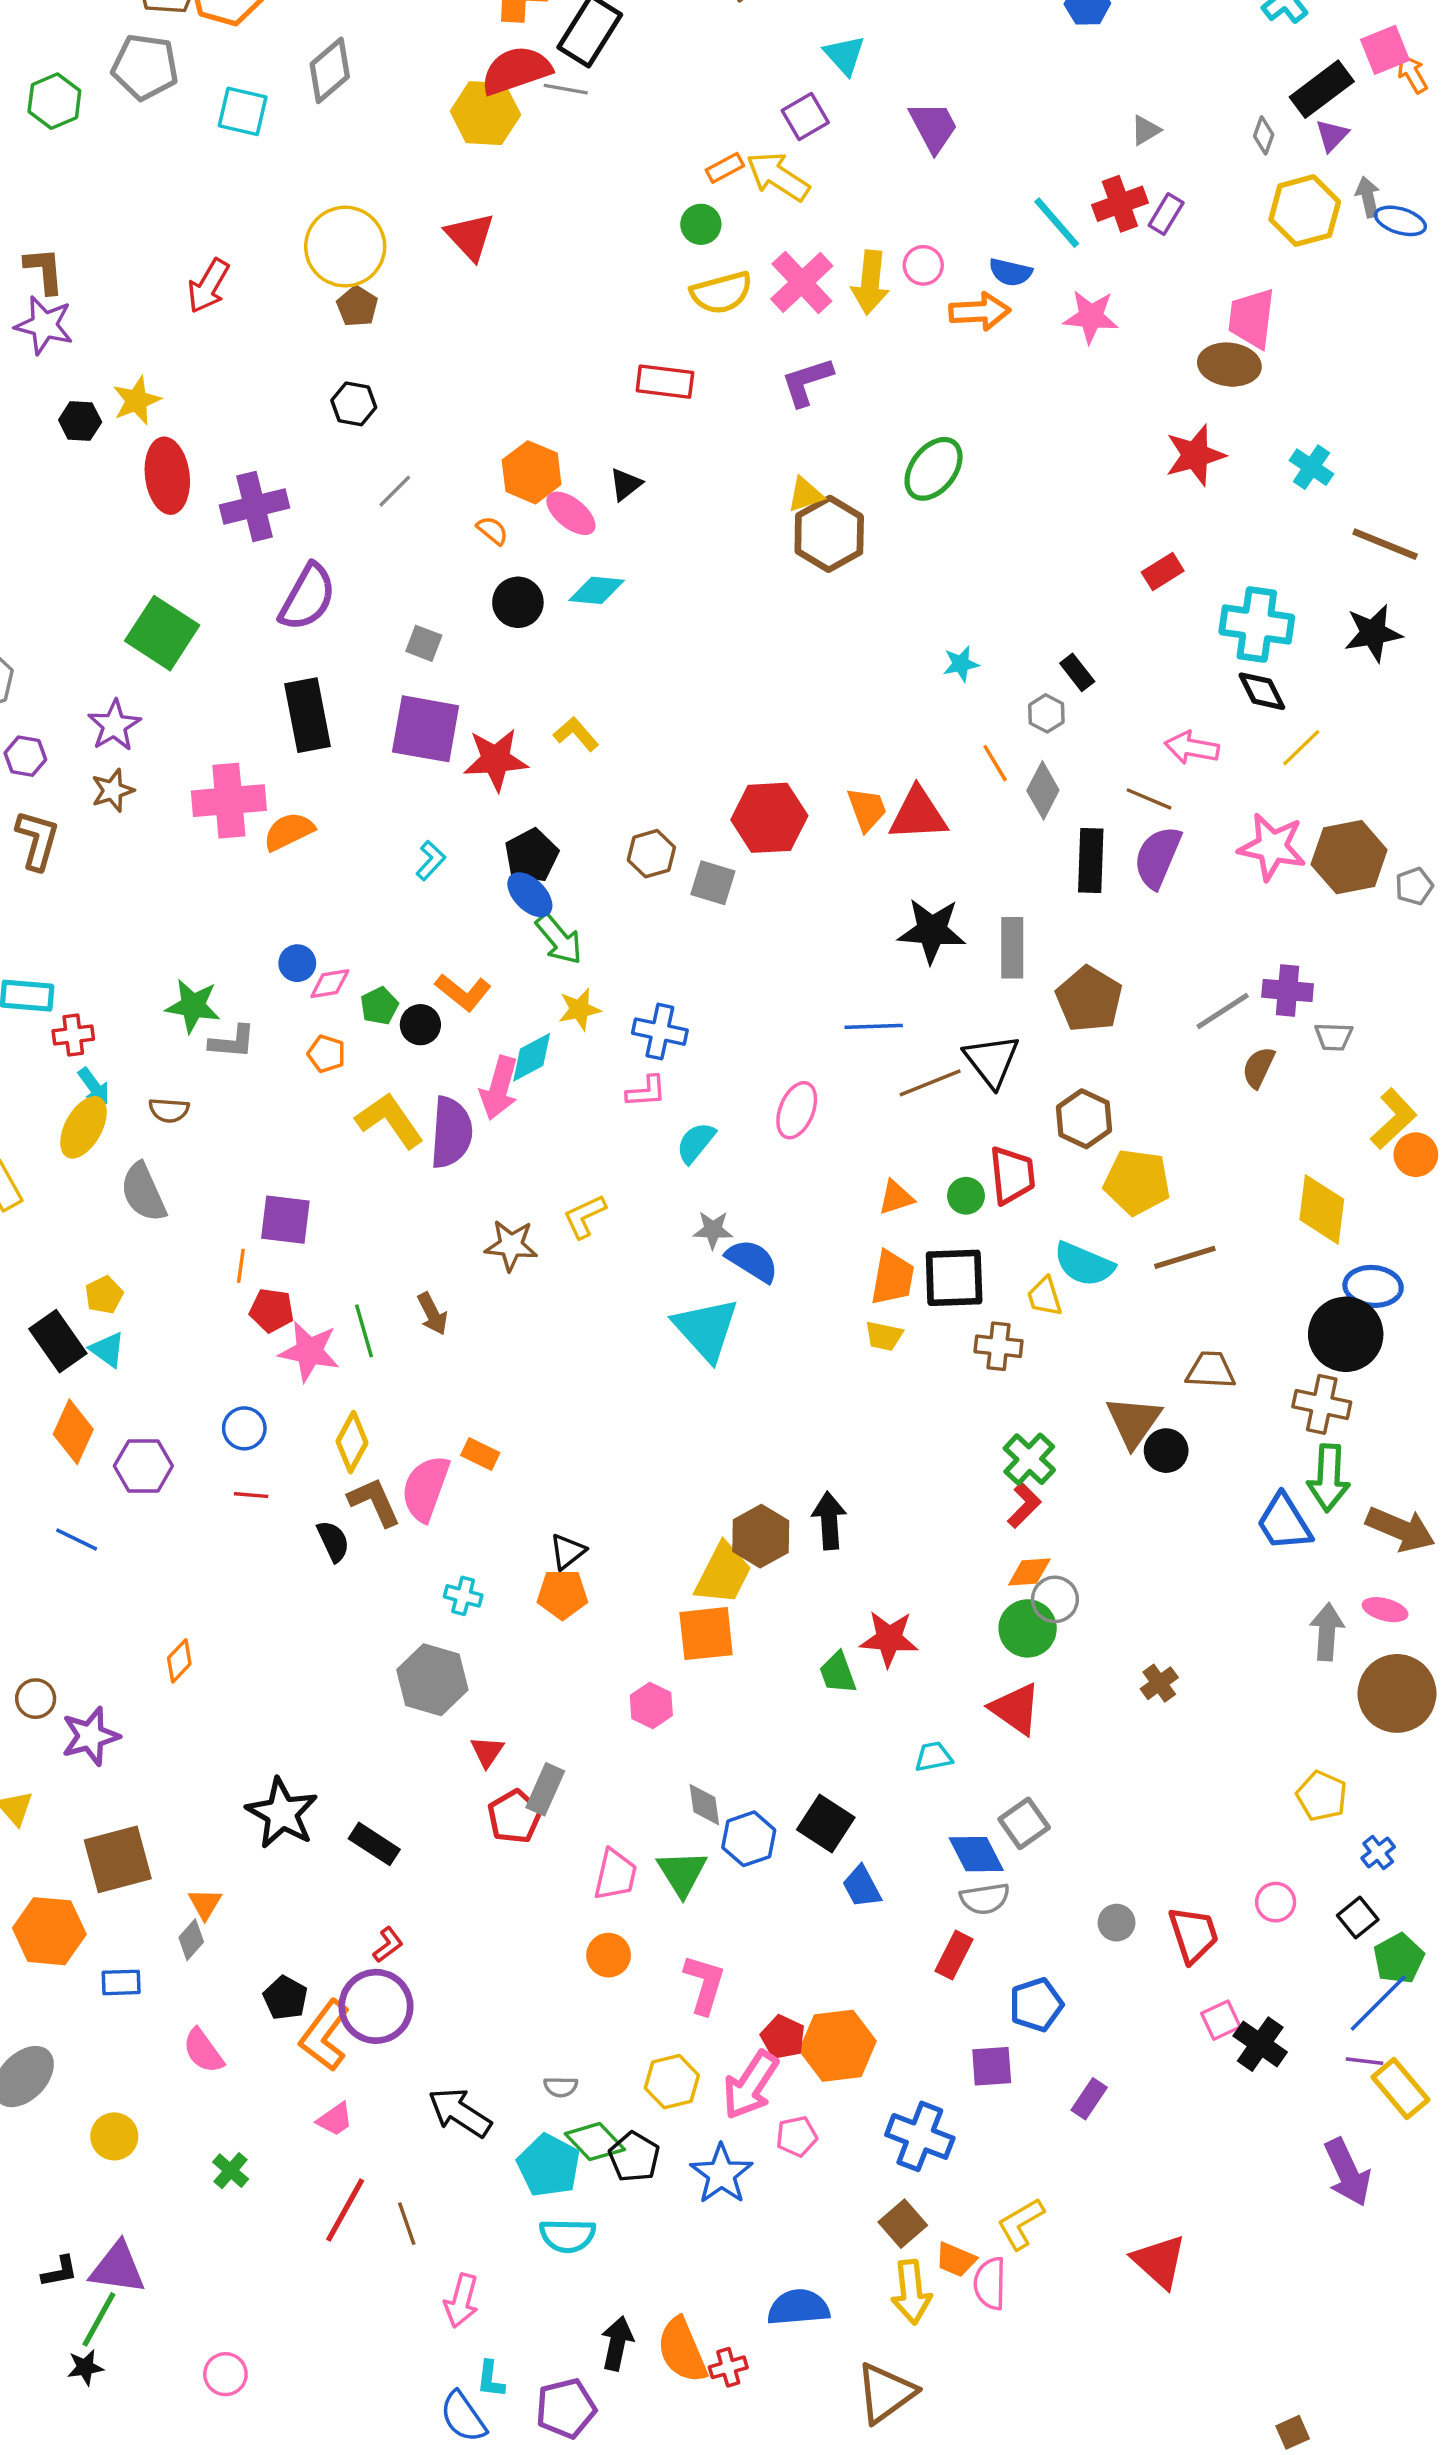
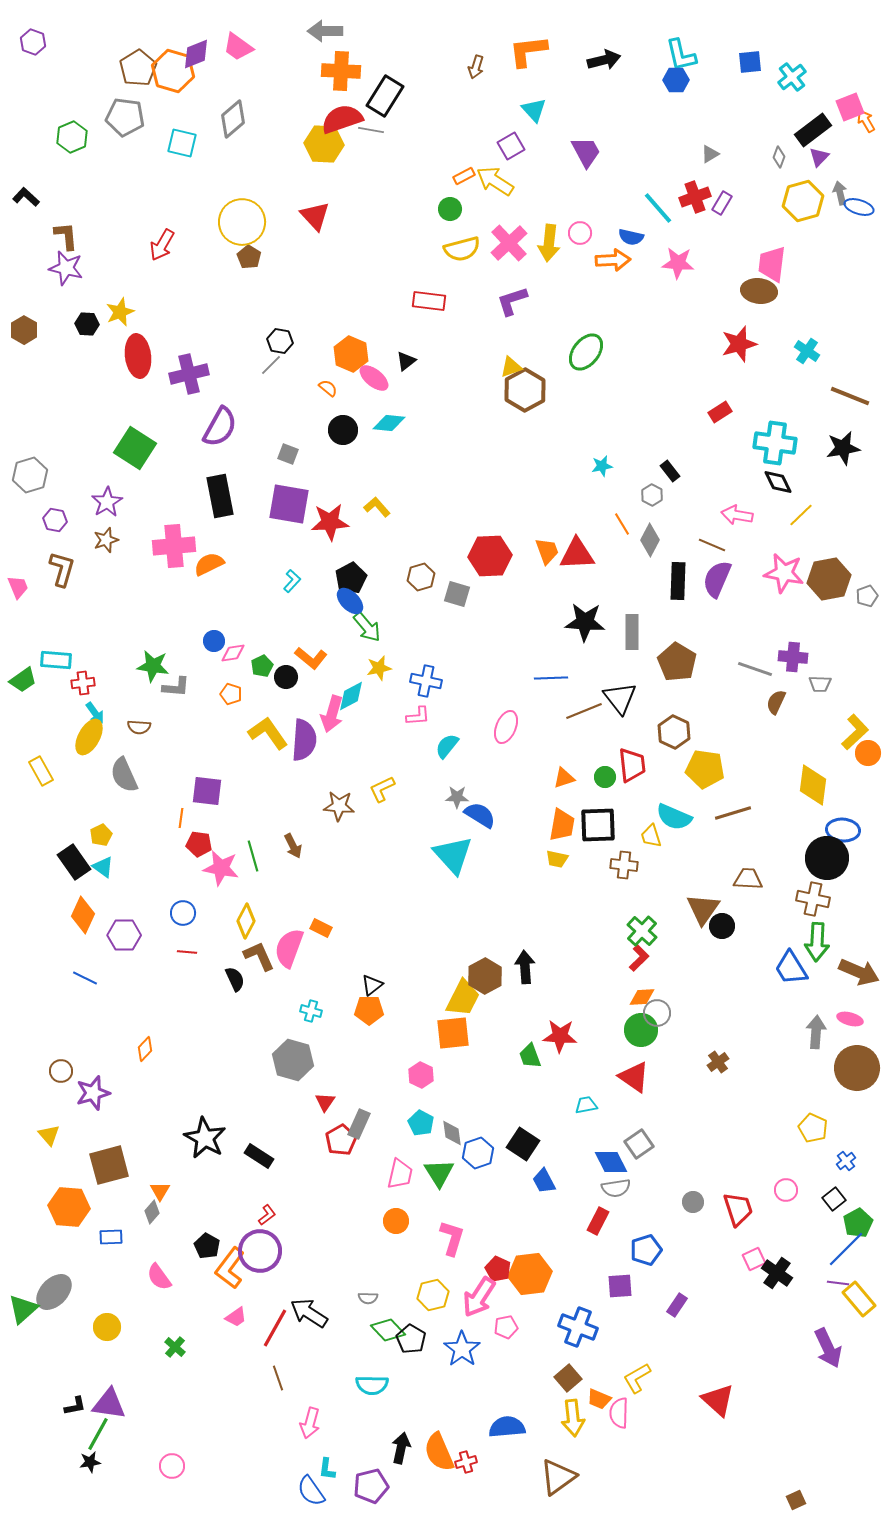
black hexagon: (354, 404) -> (280, 341), moved
gray line: (1223, 1011) -> (755, 669), turned 52
cyan pentagon: (549, 2165) -> (421, 1123), moved, size x0.7
red line: (345, 2210) -> (275, 1328), moved

